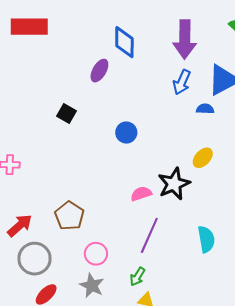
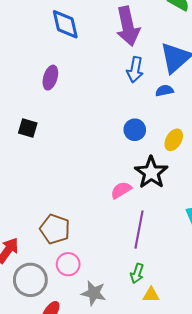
blue diamond: (124, 42) -> (65, 24), moved
blue circle: (126, 133) -> (135, 130), moved
pink circle: (96, 254) -> (68, 264), moved

